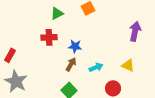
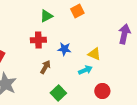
brown arrow: (71, 64) -> (45, 67), moved
yellow triangle: (128, 65) -> (94, 54), moved

